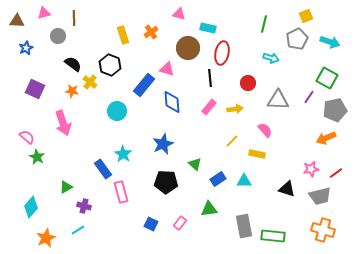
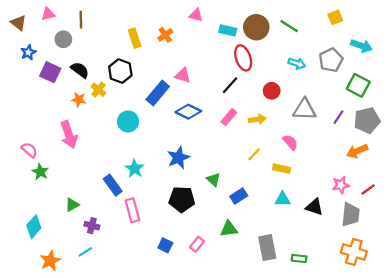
brown triangle: (17, 21) -> (18, 23), turned 35
green line: (264, 24) -> (289, 26), turned -72
gray pentagon: (297, 39) -> (331, 60), moved
brown circle: (188, 48) -> (256, 27), moved
red ellipse: (222, 53) -> (243, 58), turned -30
black line: (210, 78) -> (230, 85), turned 48
purple square: (35, 89) -> (50, 72), moved
purple line: (309, 97) -> (338, 117), moved
blue diamond: (172, 102) -> (188, 112), turned -60
cyan triangle: (244, 181) -> (283, 199), moved
gray trapezoid: (320, 196) -> (351, 215), turned -70
green rectangle: (273, 236) -> (299, 258), size x0.6

